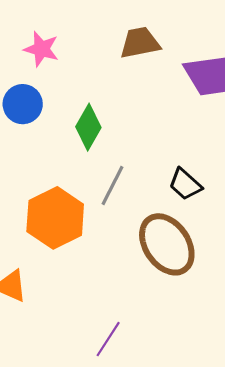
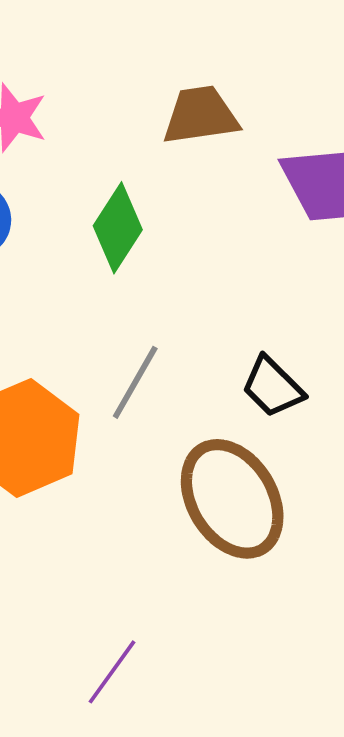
green diamond: (88, 127) -> (118, 228), moved

